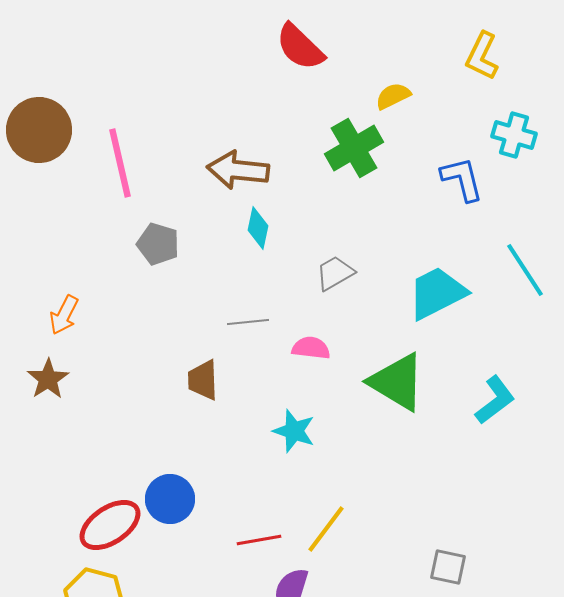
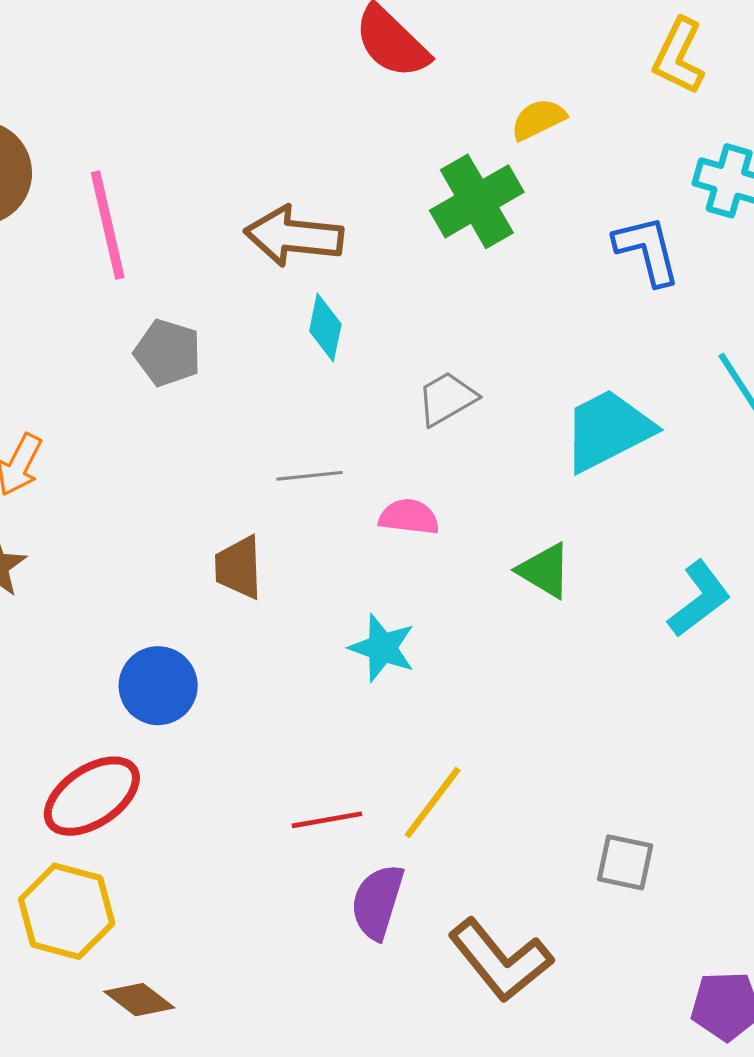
green triangle: (397, 382) -> (545, 571), size x0.6
blue circle: (170, 499) -> (158, 686), moved

